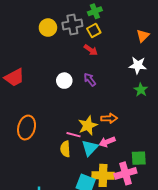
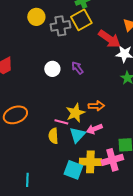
gray cross: (72, 24) -> (60, 26), moved
yellow square: (94, 31) -> (81, 20), size x1.5
red arrow: (91, 50) -> (109, 39), moved, size x1.6
orange ellipse: (27, 128) -> (15, 115), turned 55

